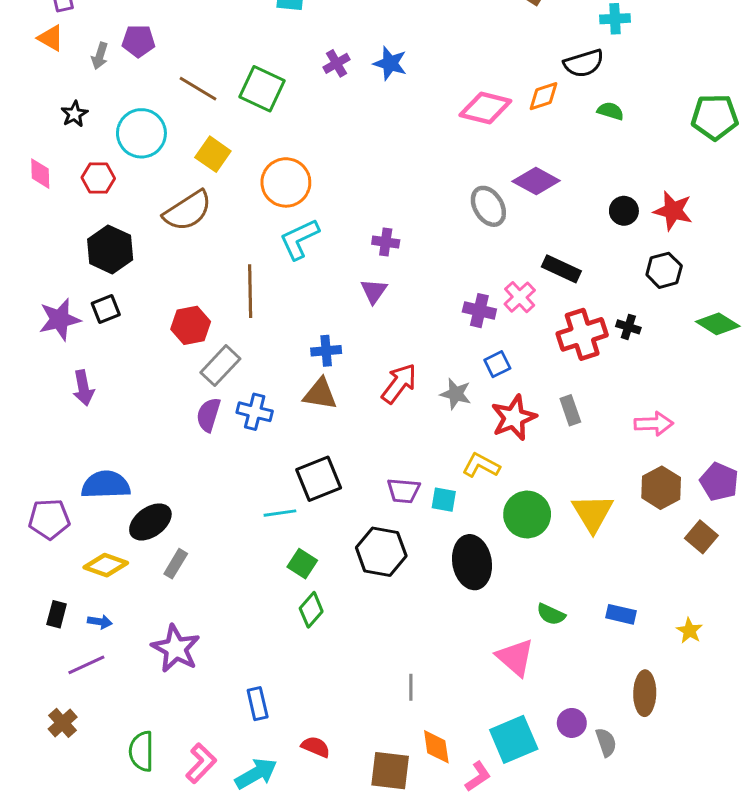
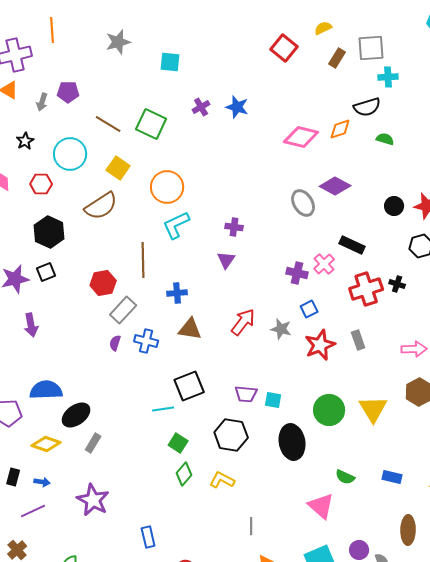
blue cross: (326, 351) -> (177, 293), moved
purple semicircle: (208, 415) -> (115, 343), size x0.7
yellow L-shape: (481, 465) -> (222, 480), moved

